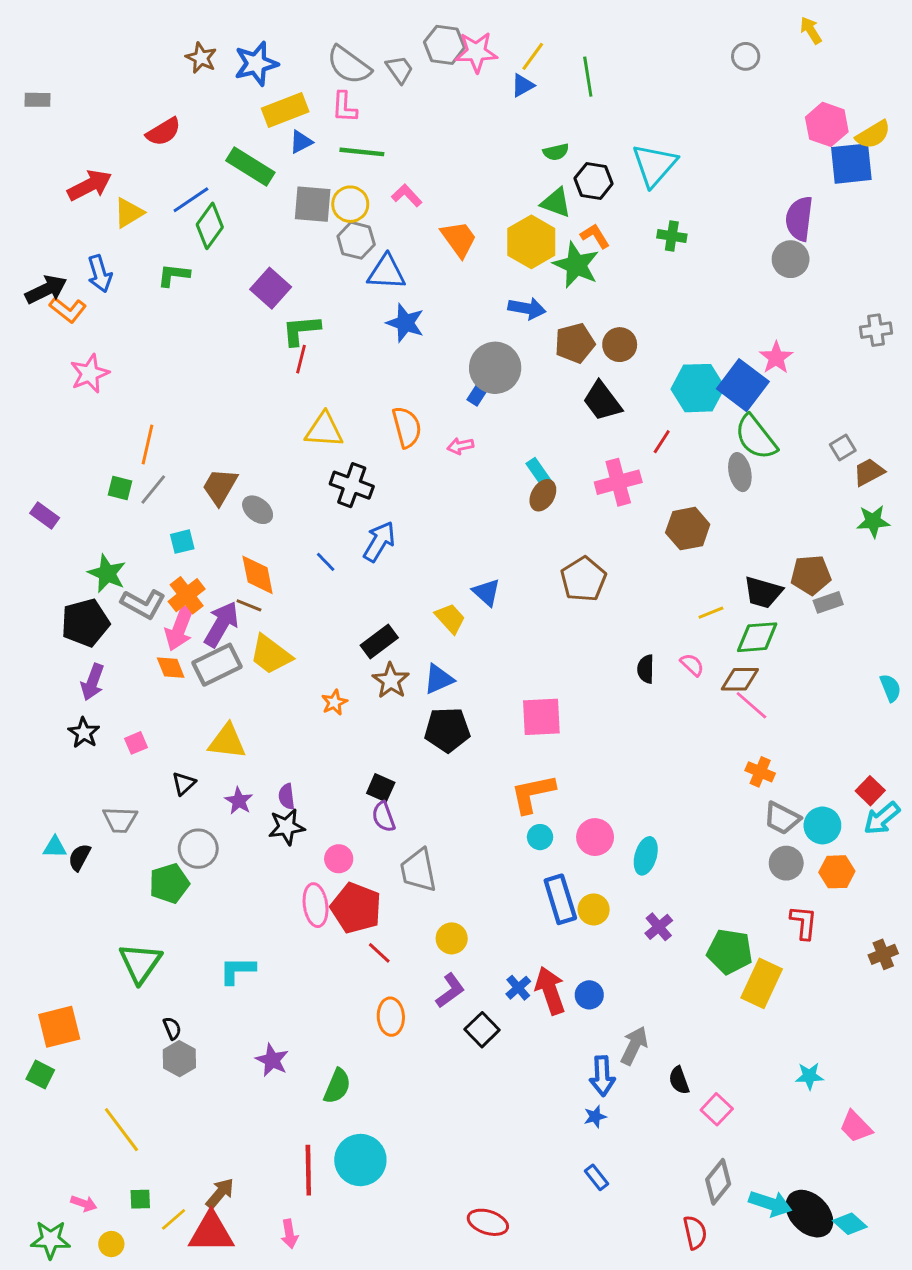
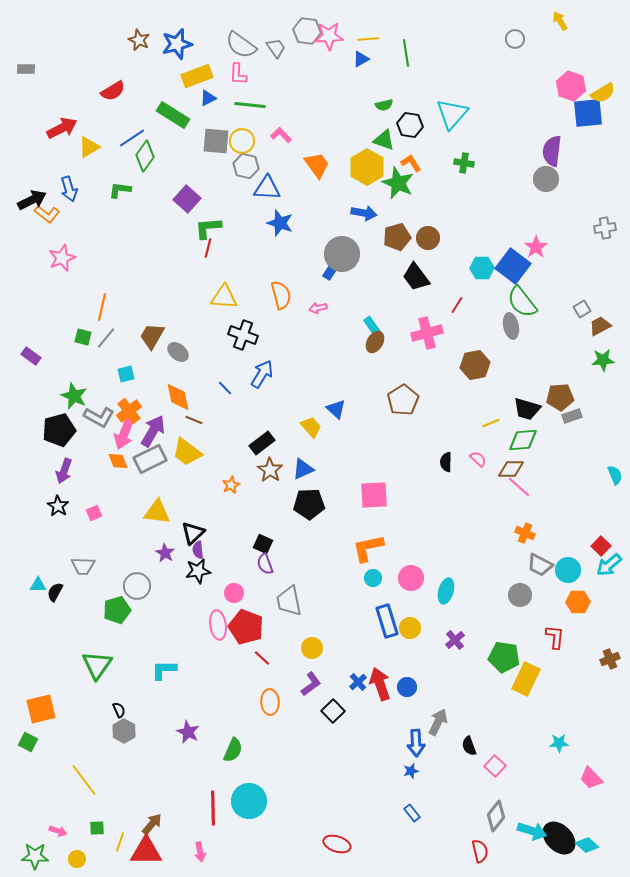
yellow line: (533, 56) -> (368, 39), turned 50
cyan hexagon: (698, 388) -> (482, 268), size x0.7
brown line: (249, 605) -> (194, 420), moved
black triangle: (184, 783) -> (193, 533), moved, size x1.4
gray circle: (786, 863) -> (520, 595), moved
yellow line: (174, 1219) -> (120, 842), turned -30

